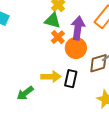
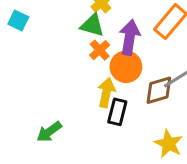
yellow arrow: (51, 77) -> (106, 93), moved, turned -78

